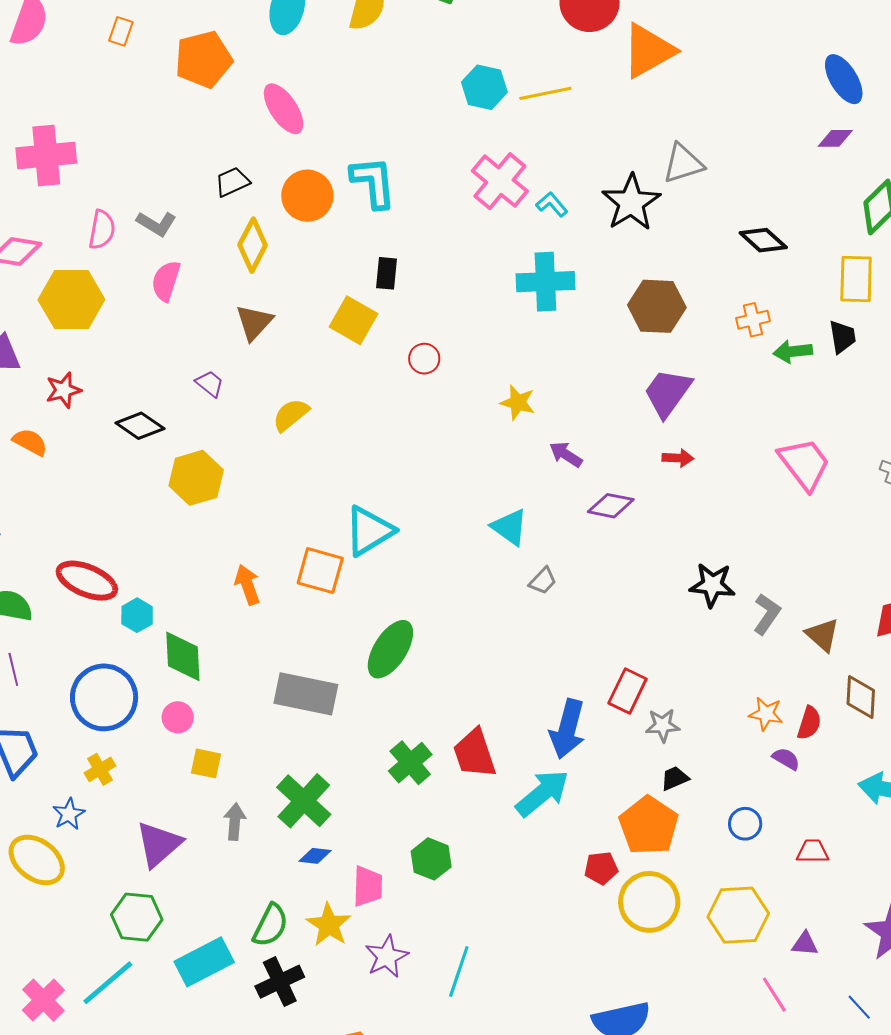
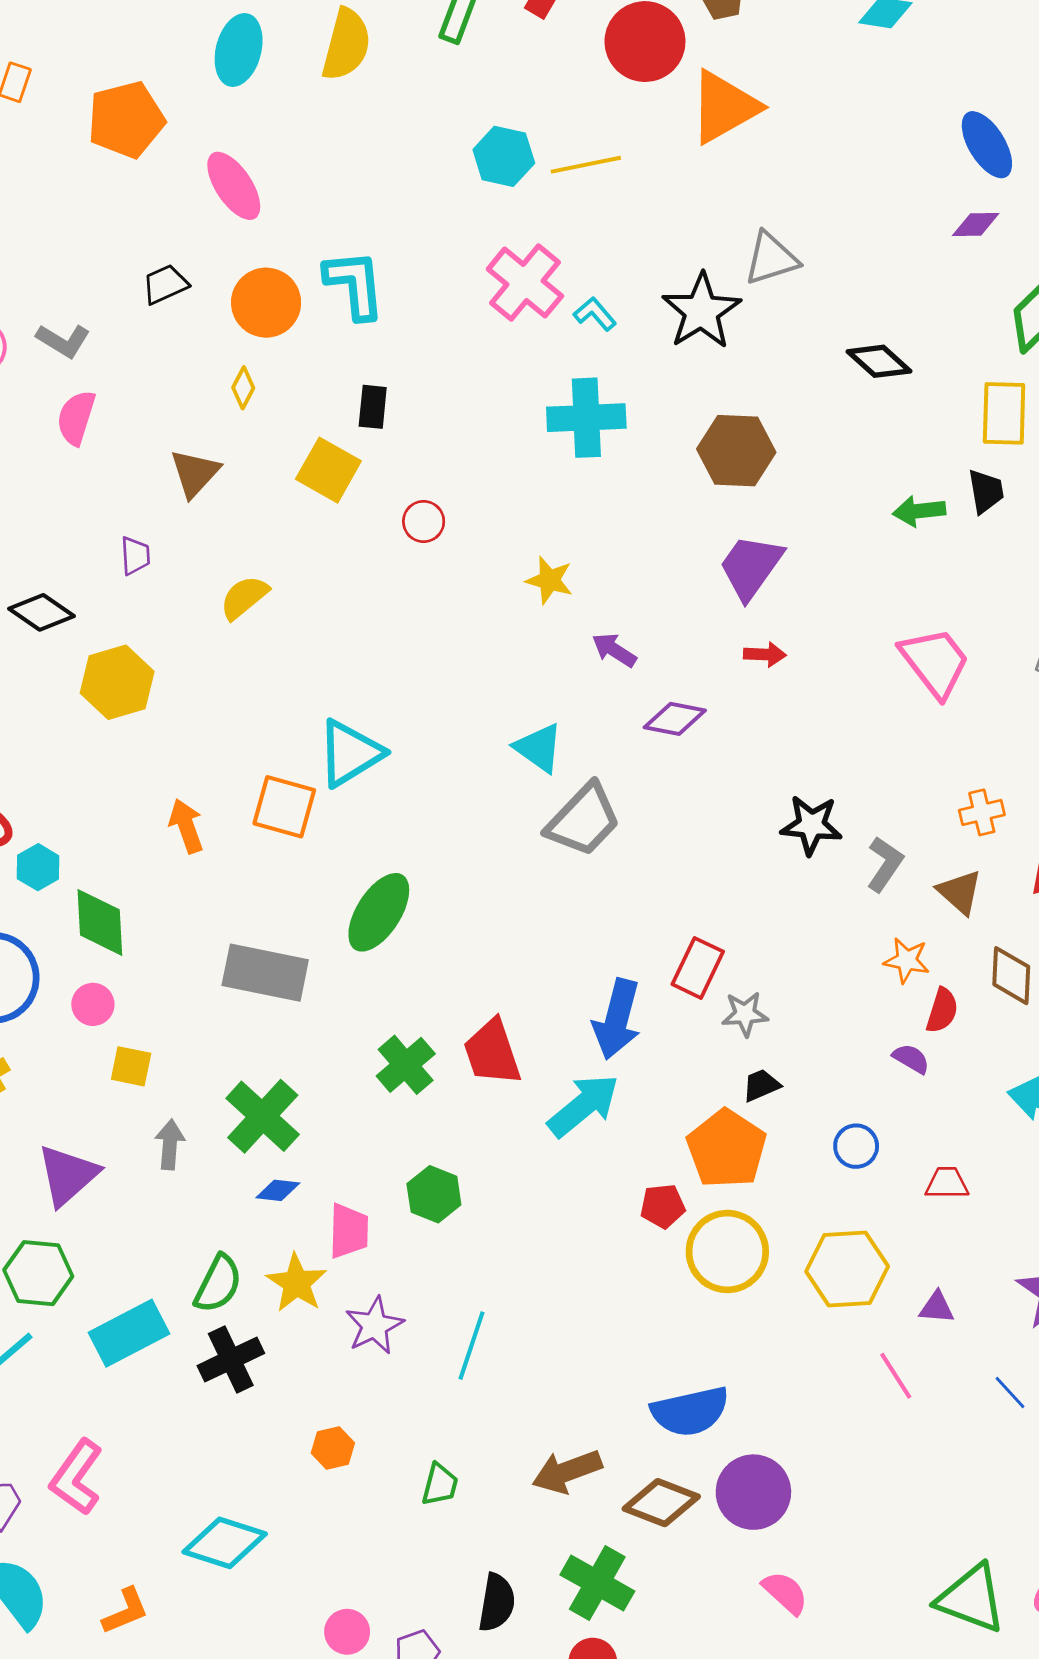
yellow diamond: (253, 245) -> (243, 388), moved, size x0.6
orange cross: (753, 320) -> (982, 812), moved
purple trapezoid: (210, 384) -> (135, 556), turned 48
gray trapezoid: (543, 581) -> (583, 820), size x2.0
orange star: (766, 714) -> (907, 960), moved

